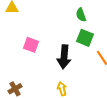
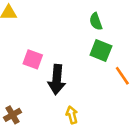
black arrow: (64, 57) -> (57, 80), moved

